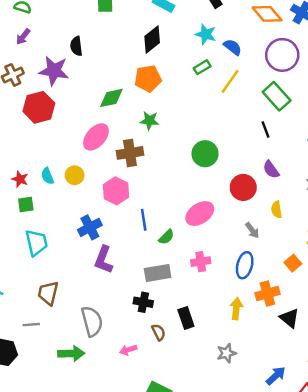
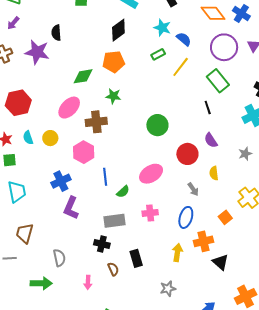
red hexagon: (39, 107) -> (18, 103), moved
gray semicircle: (92, 321) -> (59, 258), size x0.7
pink arrow: (128, 350) -> (88, 282), turned -72

